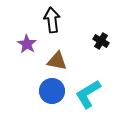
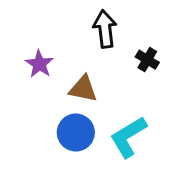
black arrow: (52, 20) -> (105, 29), moved

